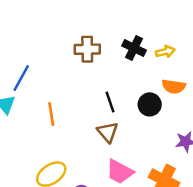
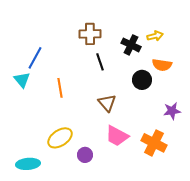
black cross: (134, 48) -> (131, 45), moved
black line: (110, 102) -> (100, 62), moved

